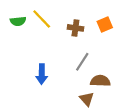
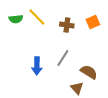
gray line: (82, 62) -> (63, 58), moved
brown semicircle: (100, 81) -> (89, 72), turned 30

